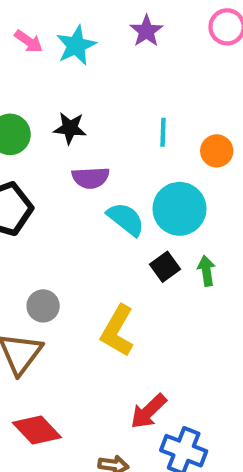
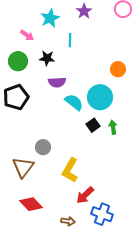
pink arrow: (29, 41) -> (27, 35), moved
cyan line: (163, 132) -> (70, 40), moved
gray circle: (43, 306) -> (43, 147), moved
yellow L-shape: (117, 331) -> (70, 170), moved

